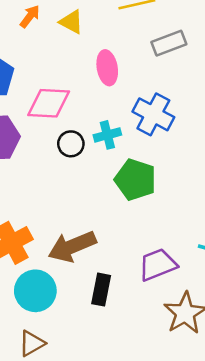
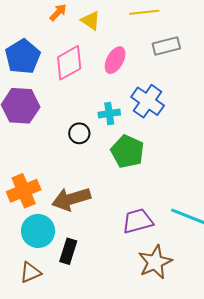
pink ellipse: (107, 68) -> (115, 60), turned 32
pink diamond: (49, 103) -> (69, 63), moved, turned -39
black circle: (71, 144) -> (79, 133), moved
black rectangle: (101, 290) -> (68, 251), moved

